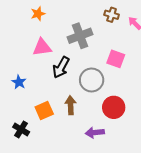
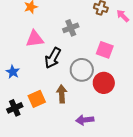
gray cross: (80, 36) -> (71, 28), size x0.7
red circle: (114, 107) -> (104, 83), moved
black cross: (21, 129) -> (15, 108), moved, turned 35

